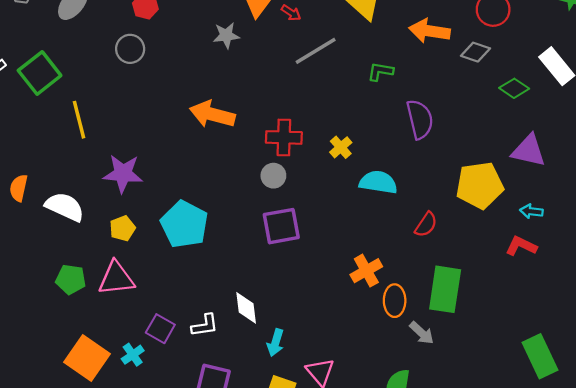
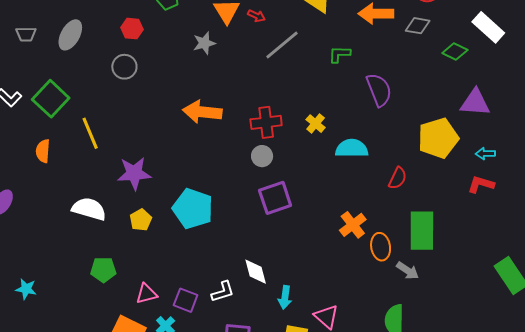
orange semicircle: (19, 188) -> (43, 151), moved
pink triangle: (116, 278) -> (146, 294), moved, size x0.7

